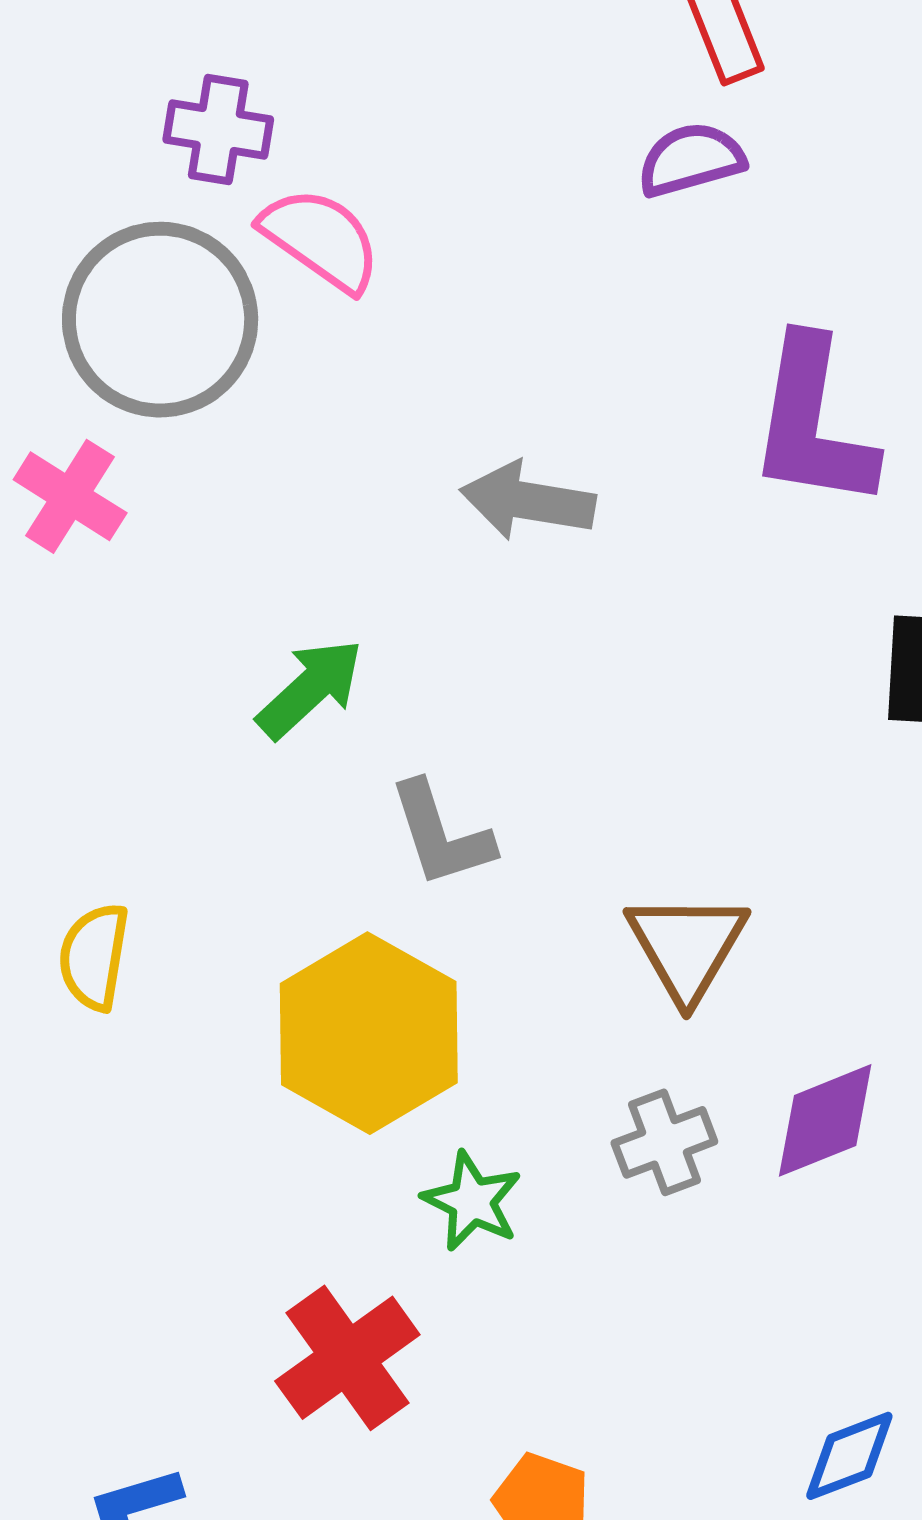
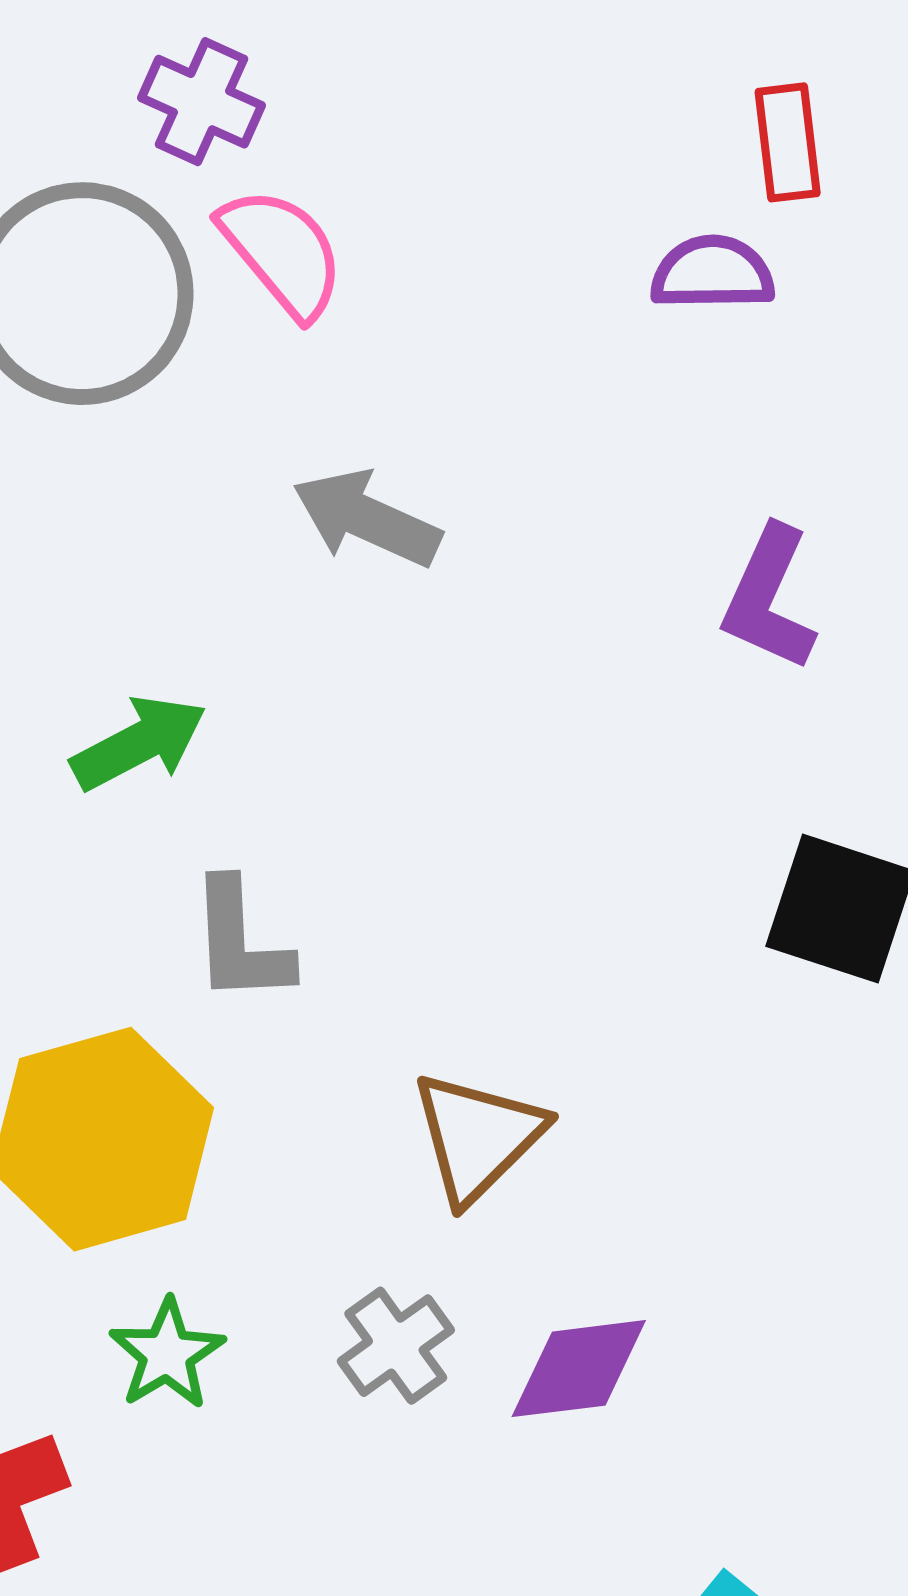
purple L-shape: (813, 423) -> (769, 598), size x0.7
gray arrow: (528, 501) -> (367, 519), moved
gray cross: (664, 1142) -> (396, 1346), turned -30

